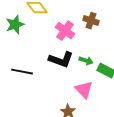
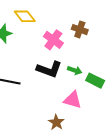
pink triangle: (84, 90) -> (73, 100), turned -30

